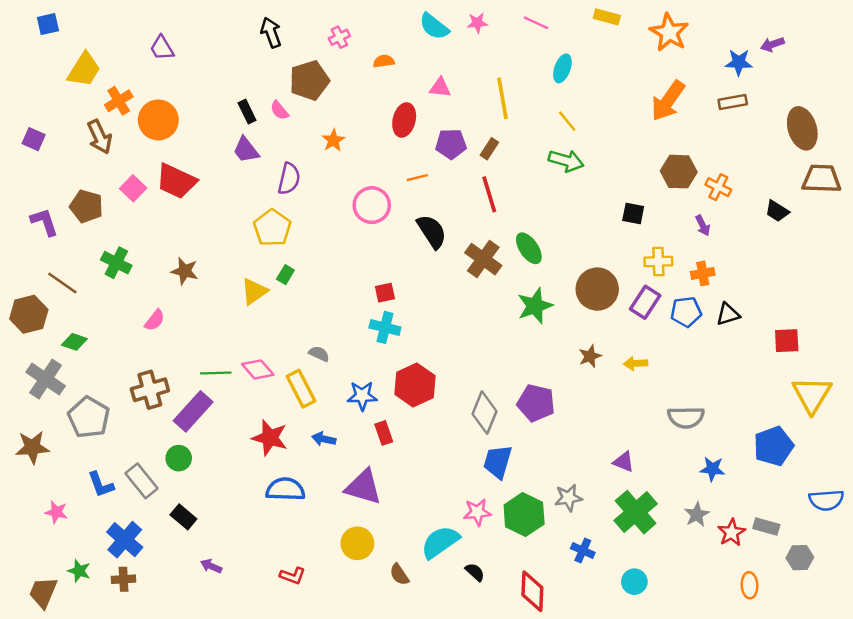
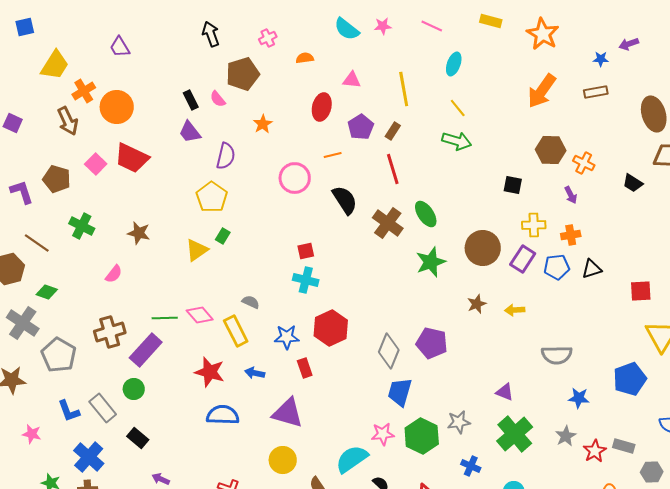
blue star: (739, 62) -> (601, 59), size x0.7
purple pentagon: (451, 144) -> (361, 127), turned -30

